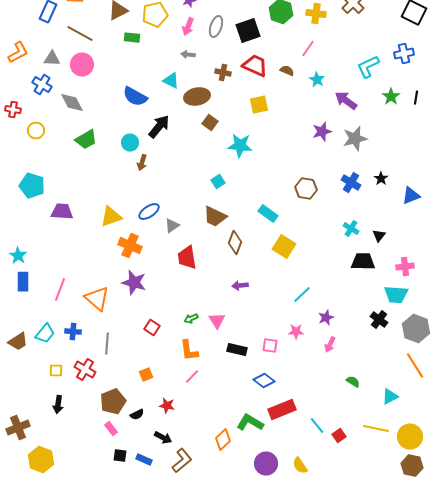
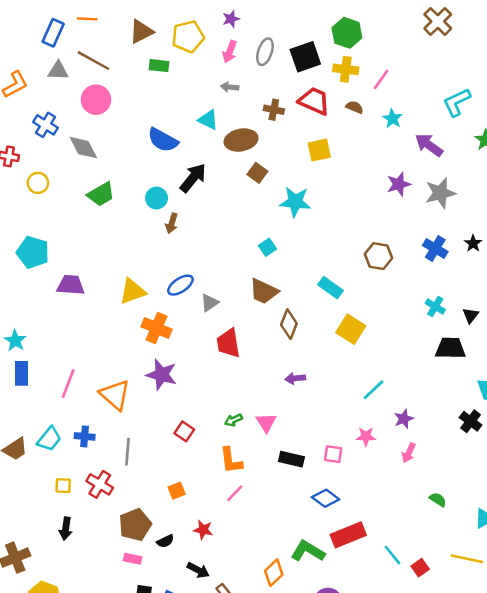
yellow cross: (316, 14) -> (346, 69), moved
gray triangle: (52, 59) -> (58, 71), moved
pink rectangle: (111, 429) -> (133, 559), turned -40

